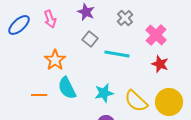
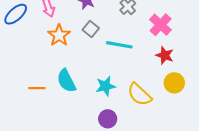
orange star: (55, 60) -> (59, 35), moved
yellow circle: (169, 102) -> (174, 83), moved, size x0.7

